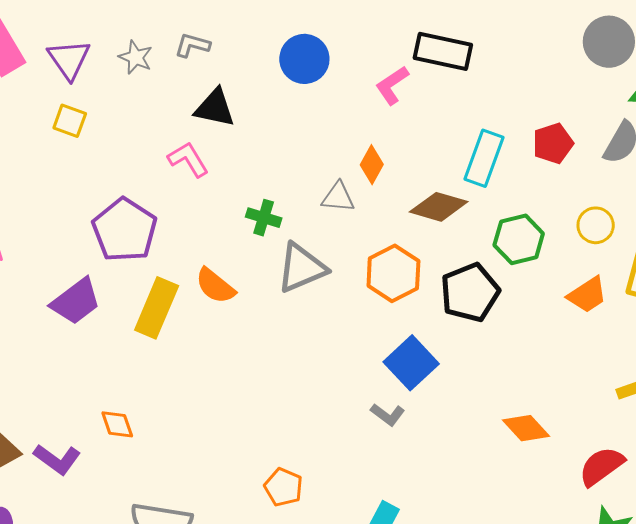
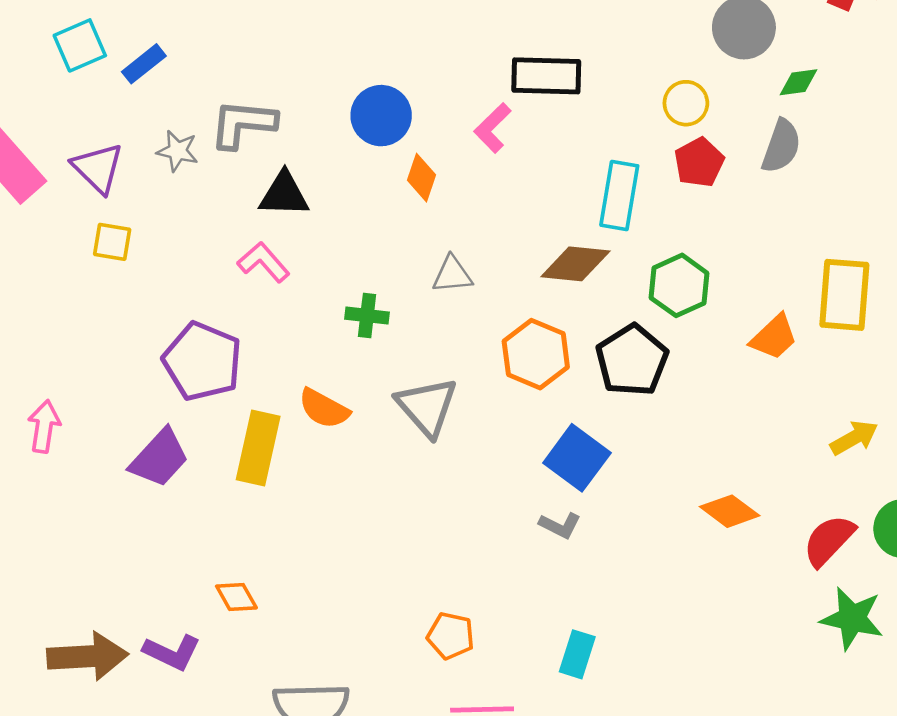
gray L-shape: (192, 45) -> (243, 124), size x1.6
orange diamond: (372, 165) -> (421, 178), moved
yellow circle: (596, 225) -> (686, 103), moved
gray triangle: (302, 268) -> (427, 407), moved, turned -38

